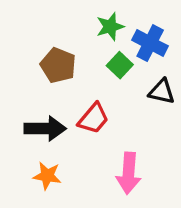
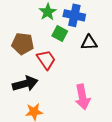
red trapezoid: (93, 118) -> (46, 60), moved, turned -60

